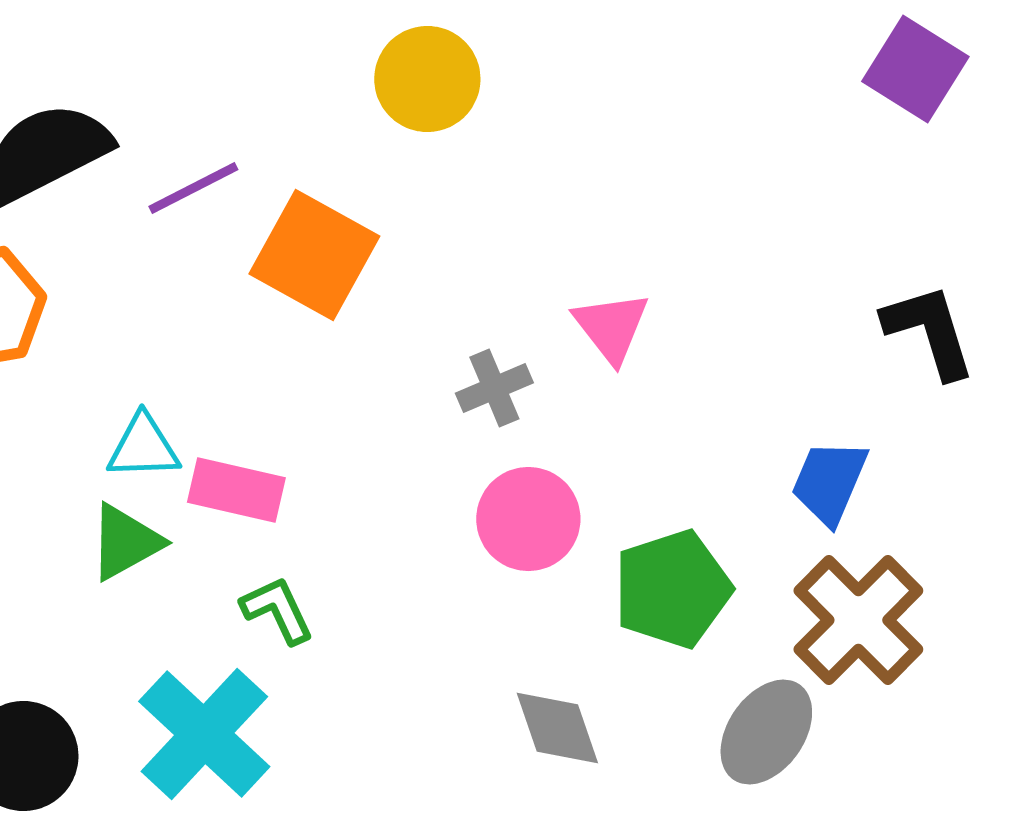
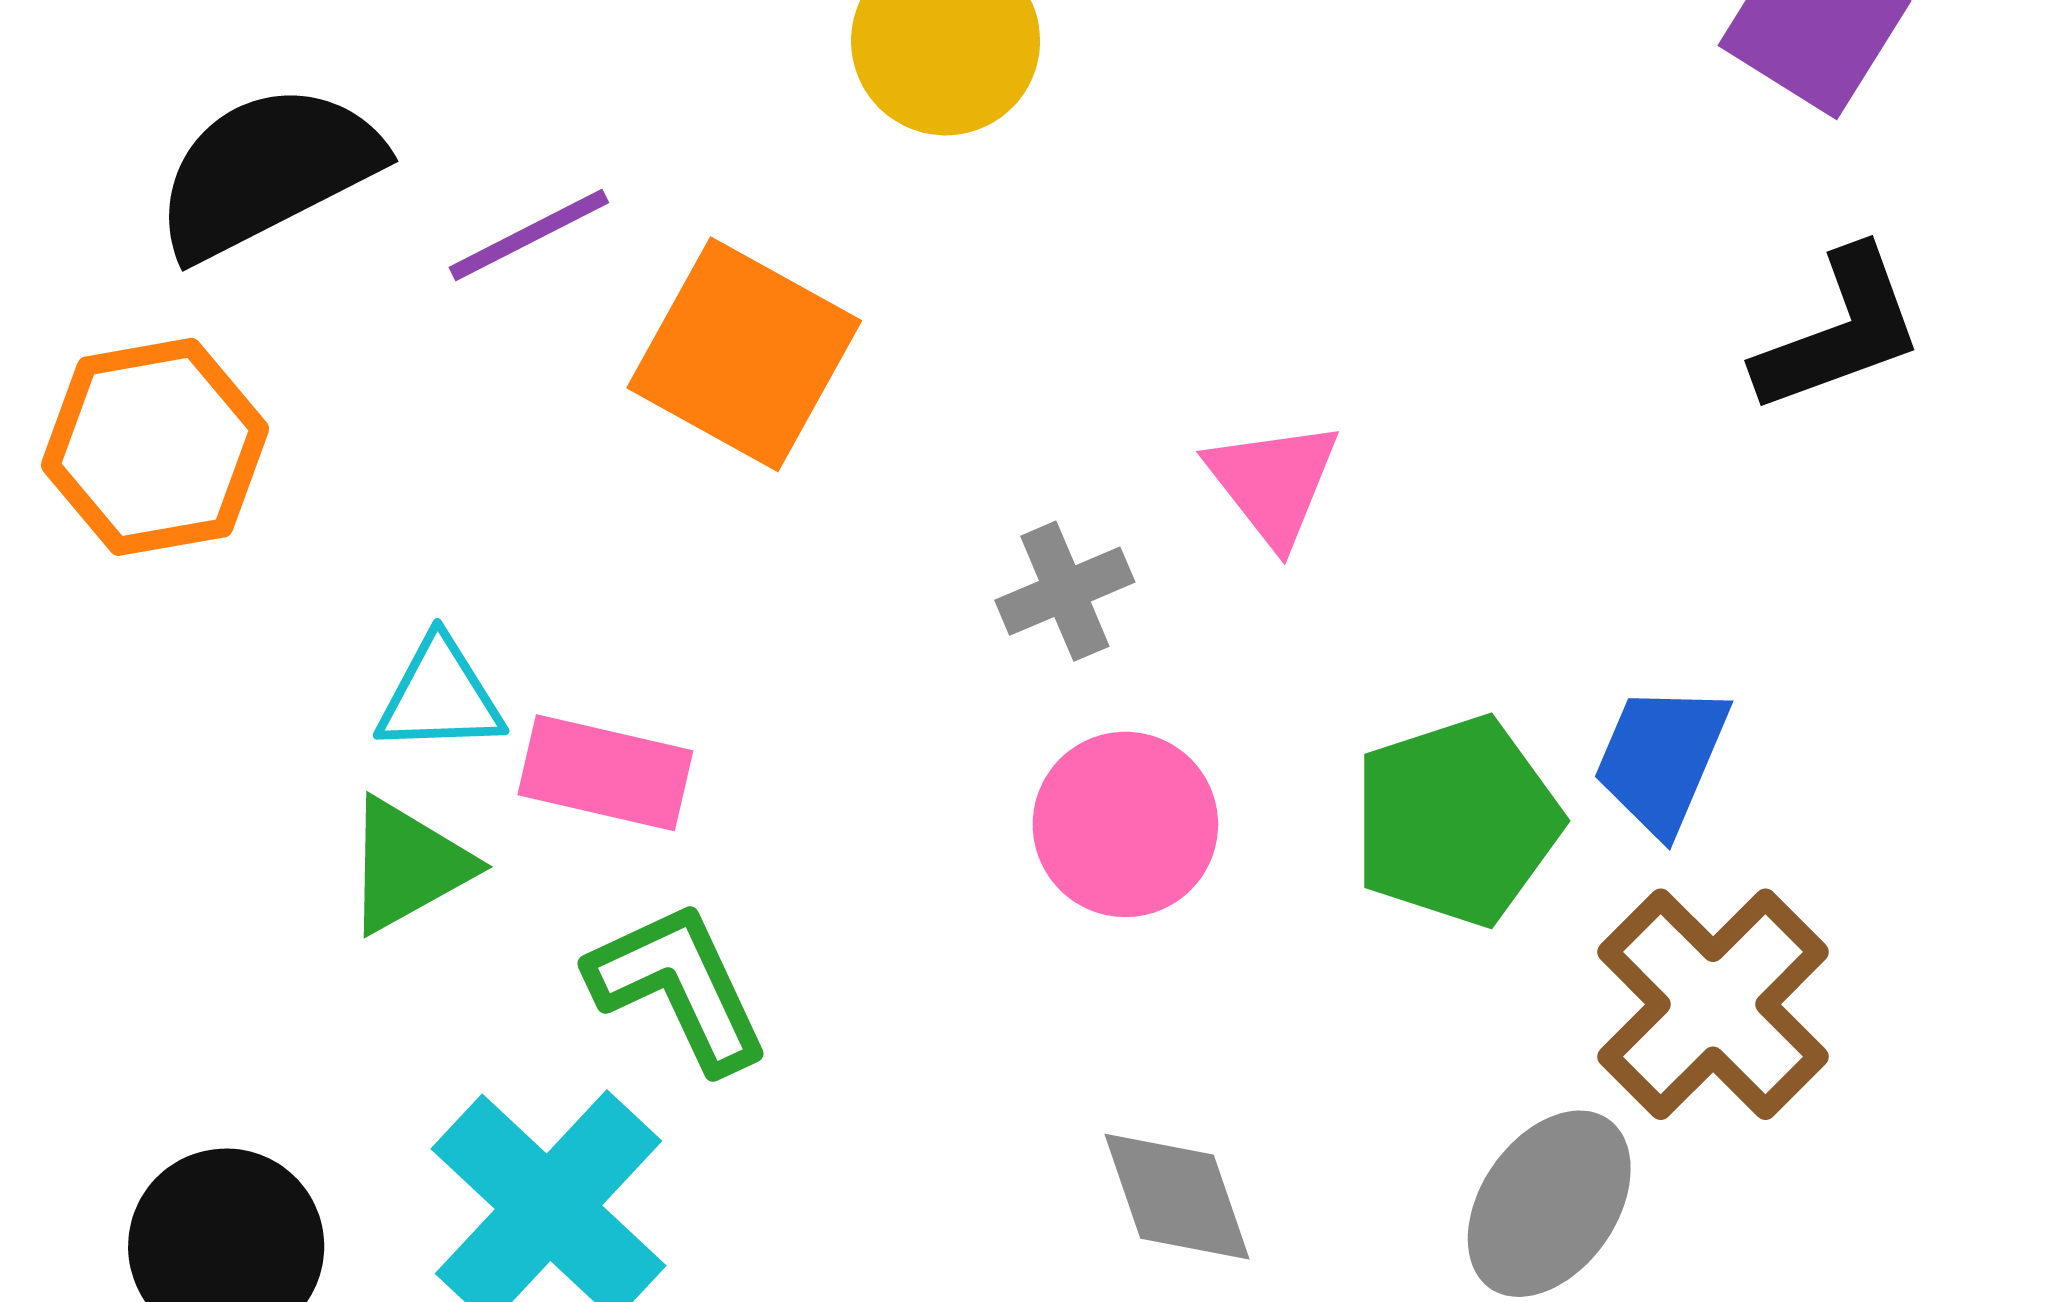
black L-shape: (929, 331) -> (1839, 331), moved, turned 87
green pentagon: (672, 589) -> (1457, 821), moved
green L-shape: (277, 610) -> (678, 986), size x1.4

